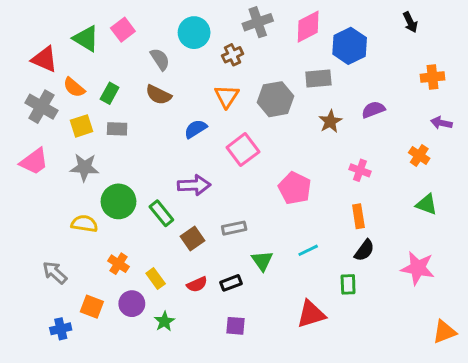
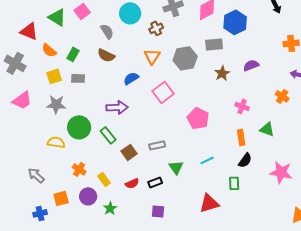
gray cross: (41, 107) -> (15, 63), moved
purple arrow: (194, 185) -> (117, 107), moved
green triangle: (427, 204) -> (267, 129), moved
orange square: (92, 307) -> (61, 198), turned -35

